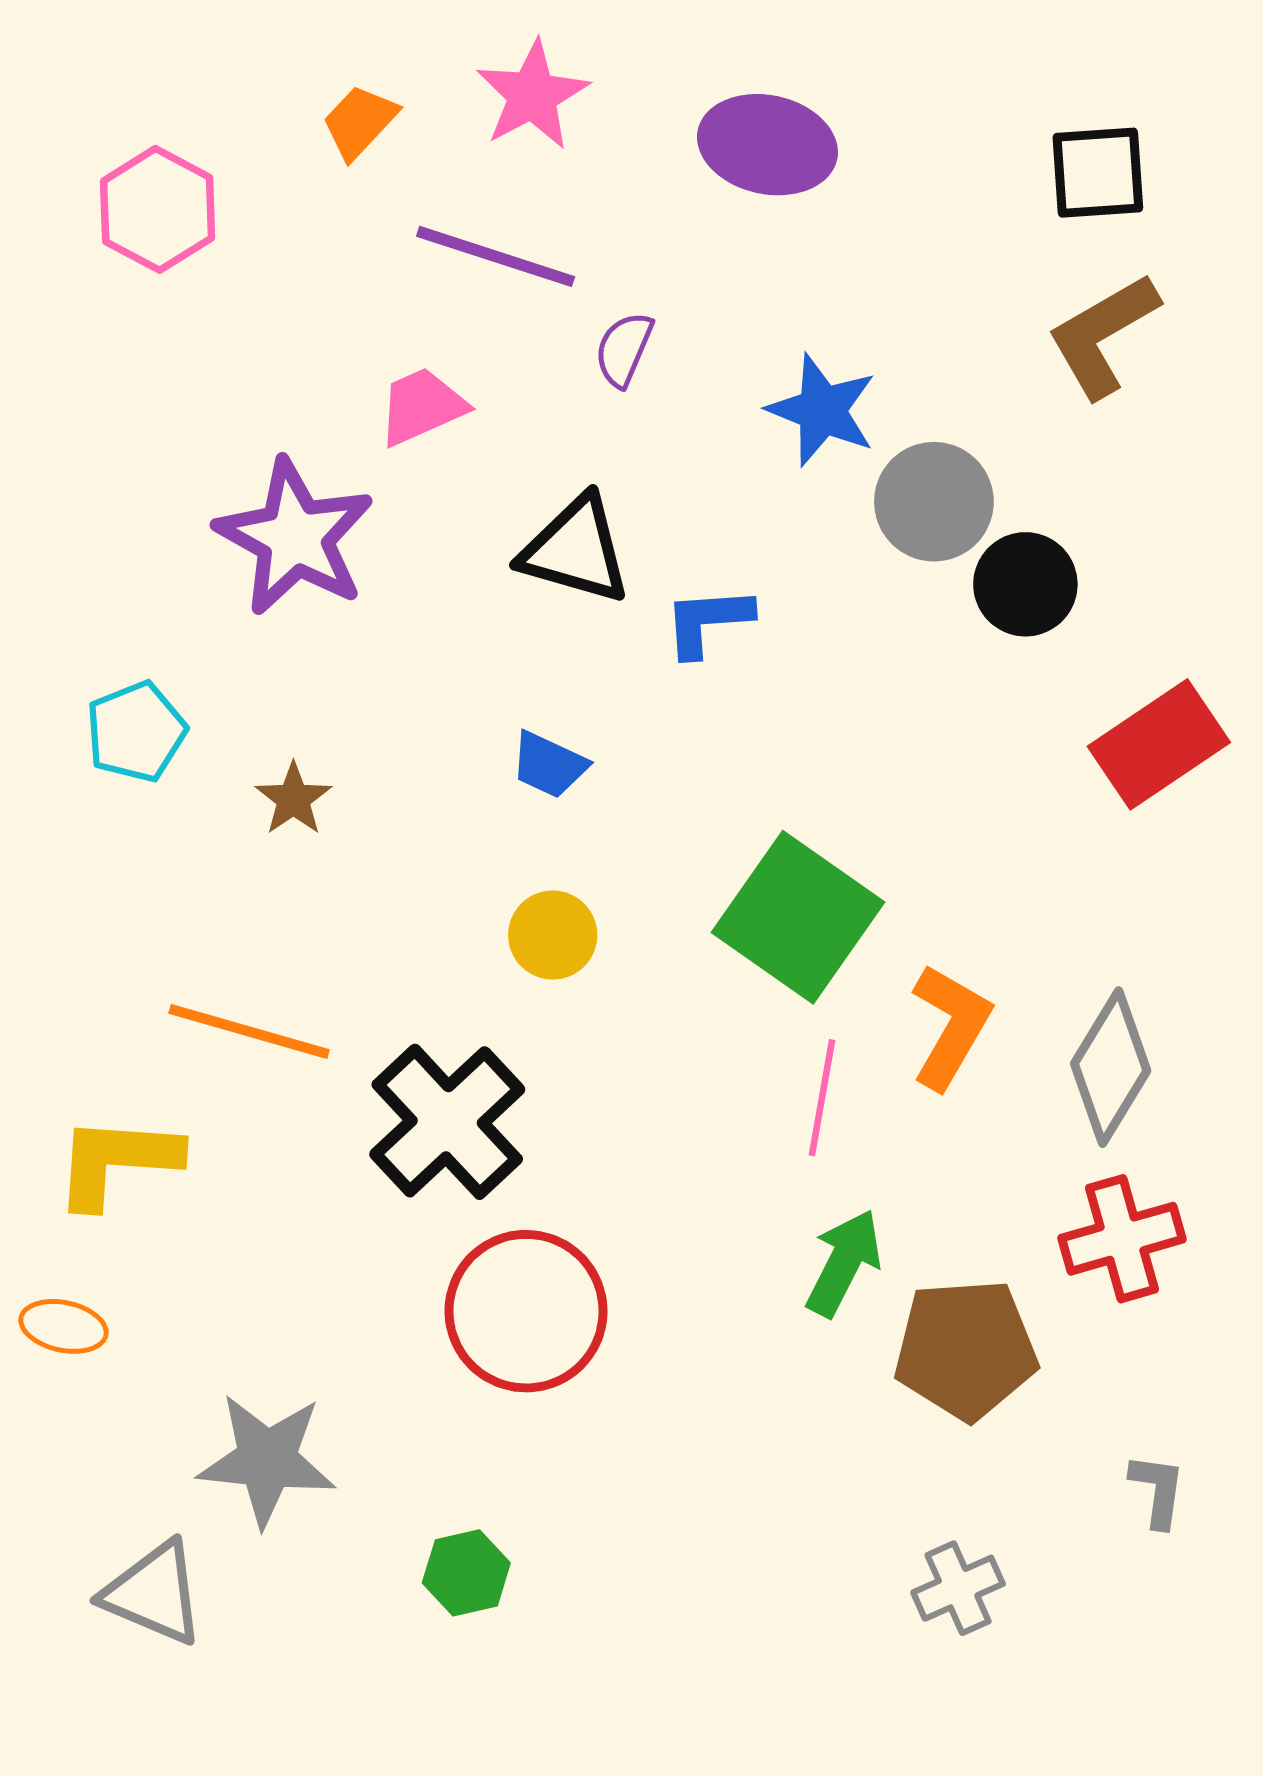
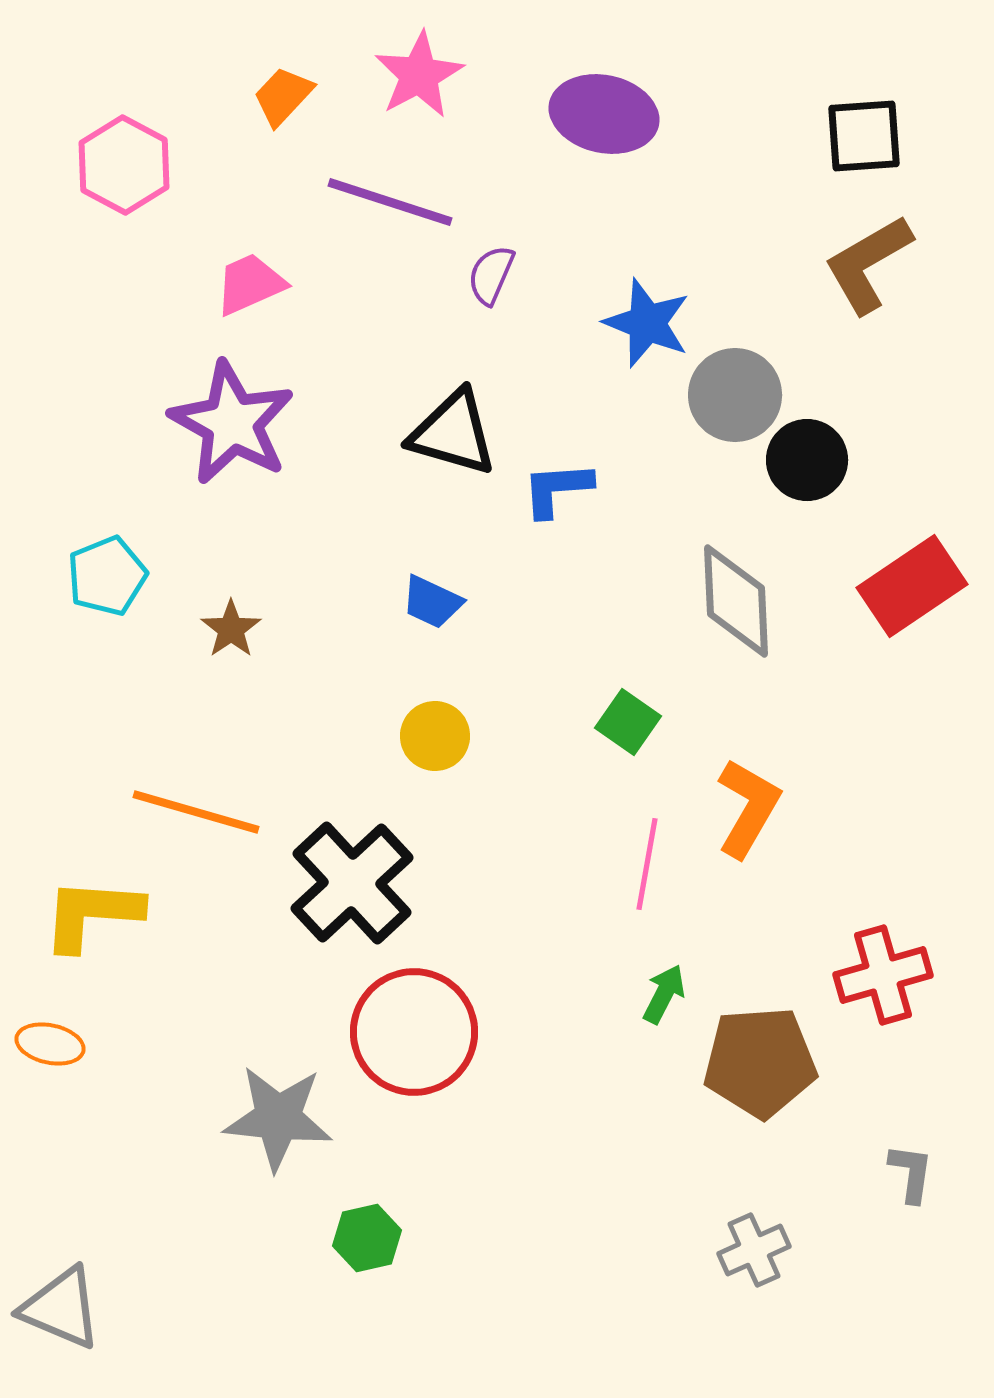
pink trapezoid: (422, 406) -> (250, 284), moved
green square: (798, 917) -> (628, 722), size x0.5
gray diamond: (1111, 1067) -> (736, 601), moved, turned -34
green arrow: (844, 1263) -> (664, 994), size x0.7
gray star: (267, 1460) -> (278, 1118), moved
gray triangle: (154, 1593) -> (61, 1308), moved

